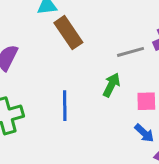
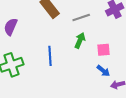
gray line: (131, 52) -> (81, 18), moved

